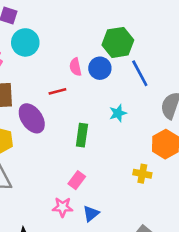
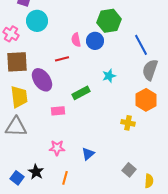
blue line: (140, 73) -> (141, 45), moved
green rectangle: (82, 135) -> (81, 93), turned 54
pink rectangle: (77, 180) -> (58, 111), moved, turned 48
pink star: (63, 207) -> (57, 148), moved

